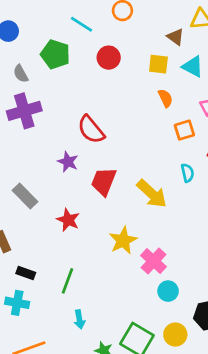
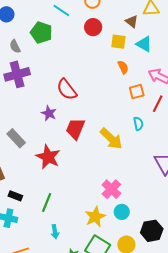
red circle: (109, 58) -> (93, 27), moved
red star: (68, 220) -> (48, 157), size x1.4
yellow star: (123, 240) -> (95, 217), moved

